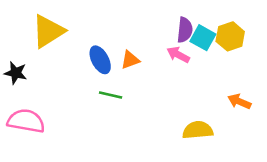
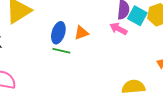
blue ellipse: (100, 60) -> (58, 33), turned 45
green line: (111, 95) -> (61, 51), moved

